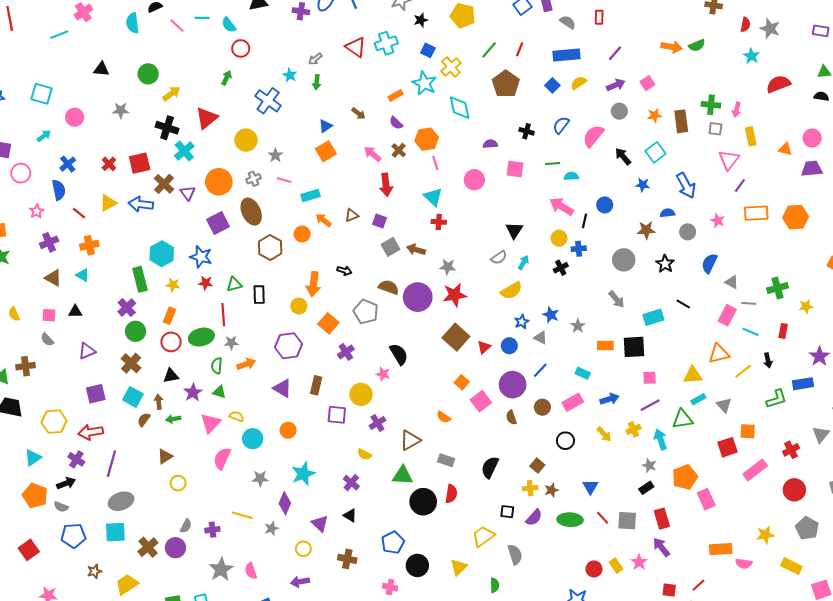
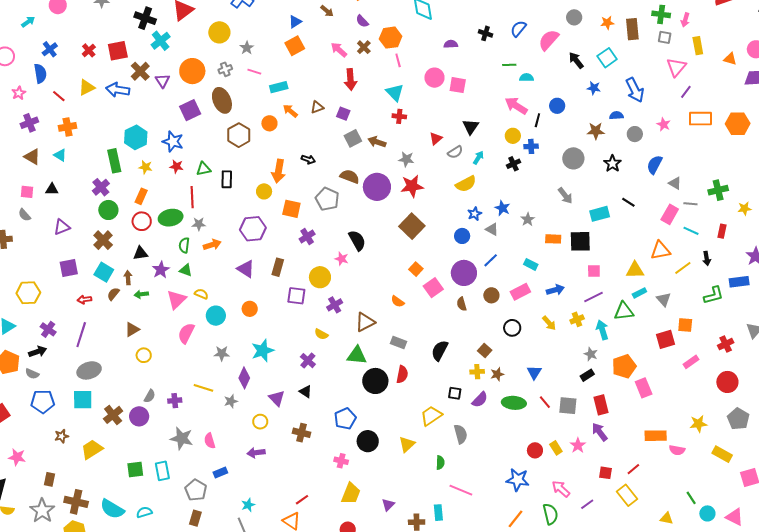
pink square: (515, 169) -> (458, 85), moved
orange square: (328, 323) -> (291, 209), turned -30
red triangle: (484, 347) -> (436, 139), moved
red arrow: (91, 432) -> (84, 300), moved, size x0.6
pink rectangle: (755, 470) -> (691, 362), size x0.7
gray star: (221, 569) -> (182, 438), turned -30

